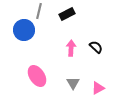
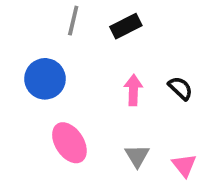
blue circle: (24, 30) -> (45, 79), moved
pink triangle: (98, 88) -> (184, 165), turned -40

